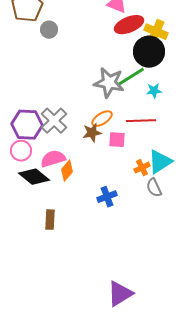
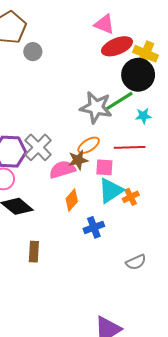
pink semicircle: (53, 159) -> (62, 169), moved
cyan triangle: (160, 162) -> (111, 191), moved
orange diamond: (67, 171) -> (72, 200), moved
gray semicircle: (154, 188) -> (136, 262), moved, turned -90

